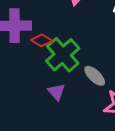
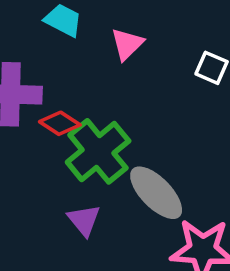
gray ellipse: (95, 76) -> (156, 193), size x1.4

